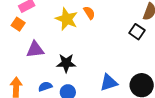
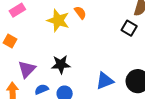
orange square: (18, 24) -> (10, 41), moved
purple triangle: (35, 50) -> (27, 69), moved, turned -36

